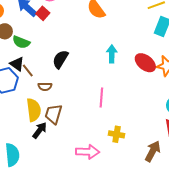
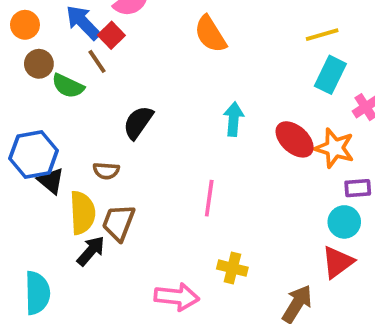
black triangle: (17, 64) -> (51, 181), moved
brown line: (28, 71) -> (97, 61), moved

